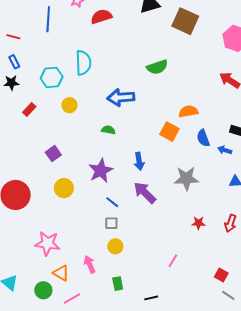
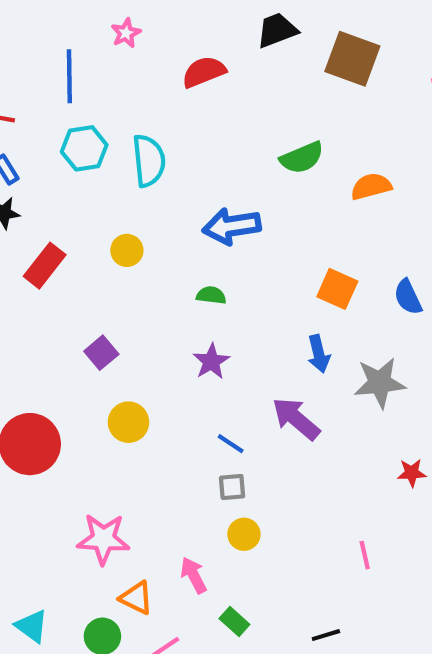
red semicircle: (101, 17) -> (204, 72), moved
cyan hexagon: (52, 77) -> (84, 148), moved
red rectangle: (29, 109) -> (45, 266), size x1.5
orange semicircle: (188, 111) -> (371, 186), moved
blue arrow: (139, 161) -> (319, 354), moved
purple star: (101, 171) -> (211, 361), moved, size x0.7
pink line: (173, 261) -> (365, 555), turned -40
green rectangle: (118, 284) -> (234, 622), moved, turned -32

